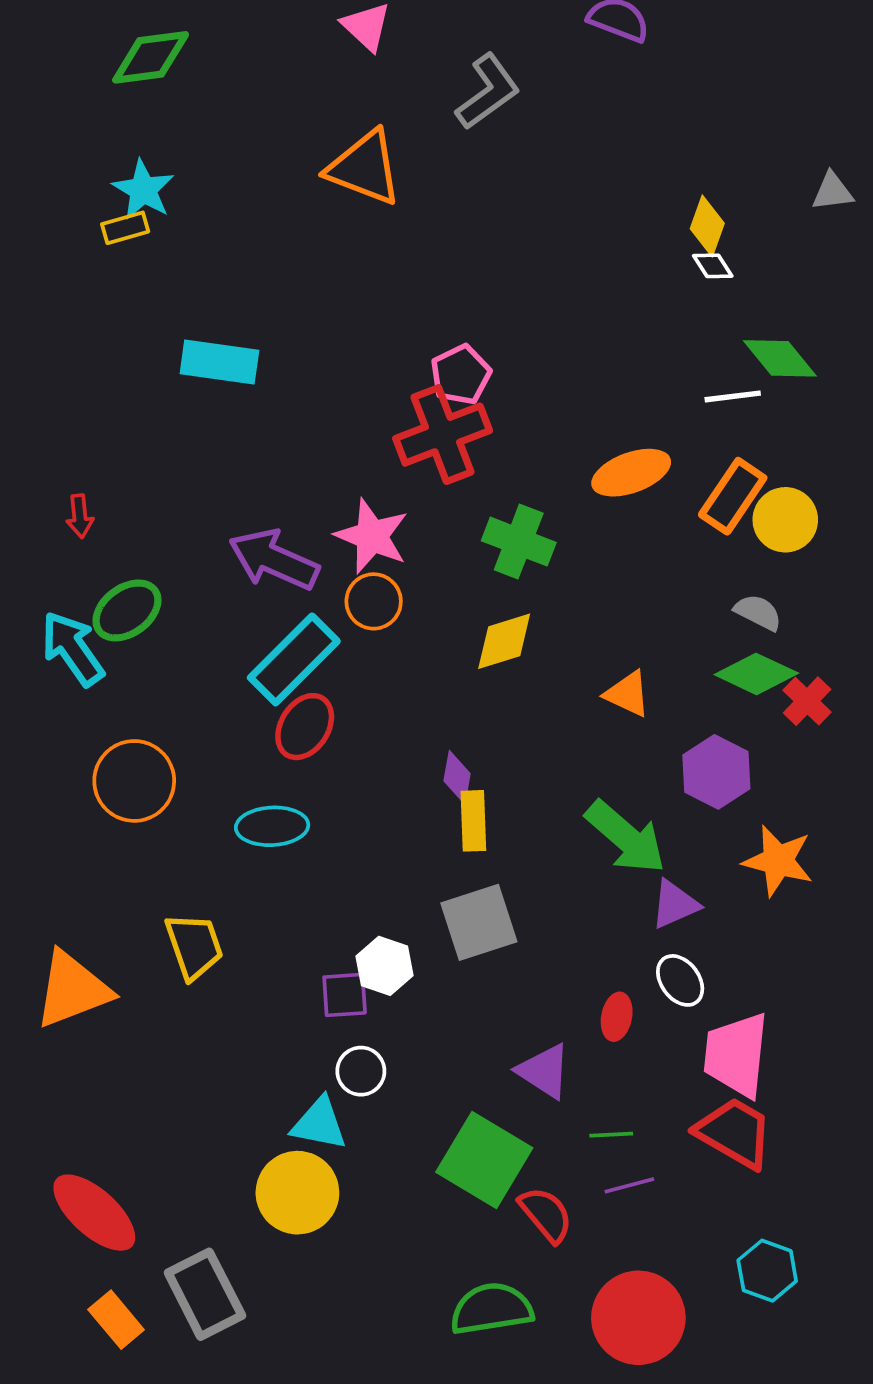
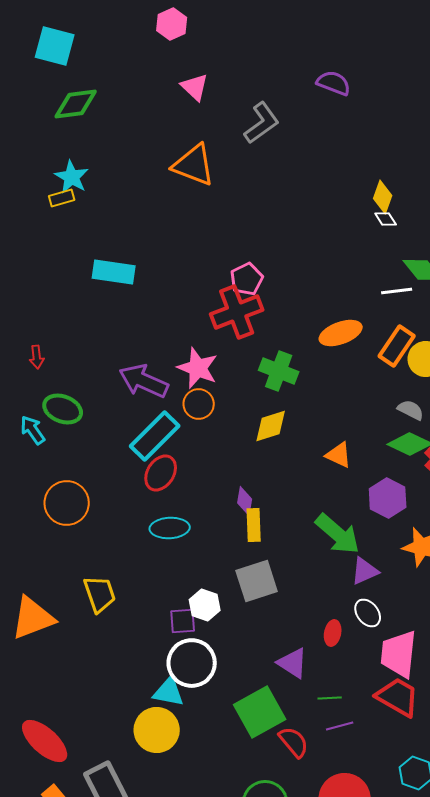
green ellipse: (127, 610) -> (63, 409), turned 57
cyan arrow: (73, 649) -> (33, 430), size x0.7
cyan ellipse: (272, 826) -> (170, 528), moved
white circle: (361, 1071) -> (192, 663), size x1.8
green square: (484, 1160) -> (260, 712), turned 30

